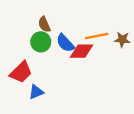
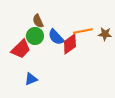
red diamond: (82, 51) -> (70, 44), turned -35
red trapezoid: (21, 72) -> (21, 49), moved

